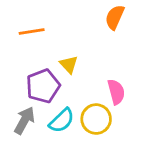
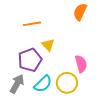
orange line: (32, 32) -> (32, 24), moved

